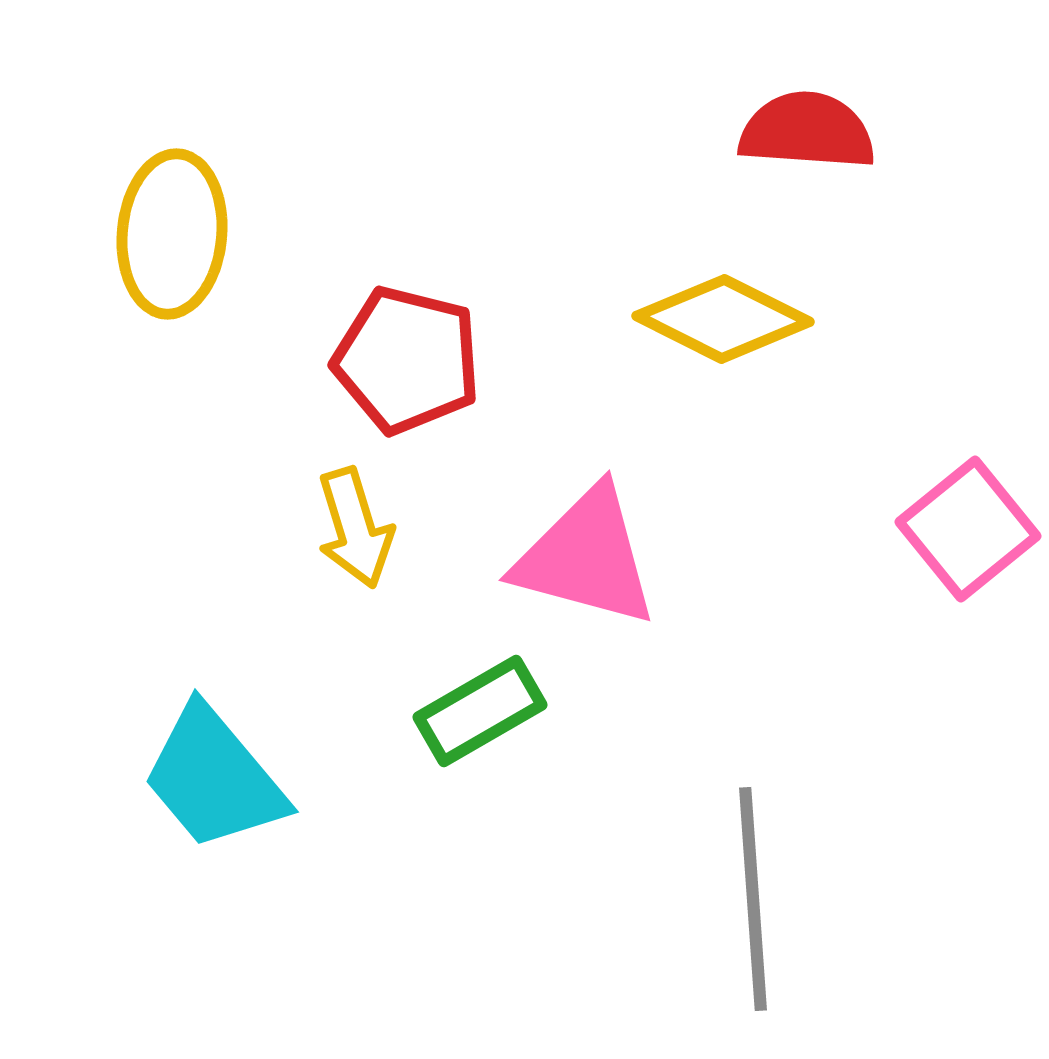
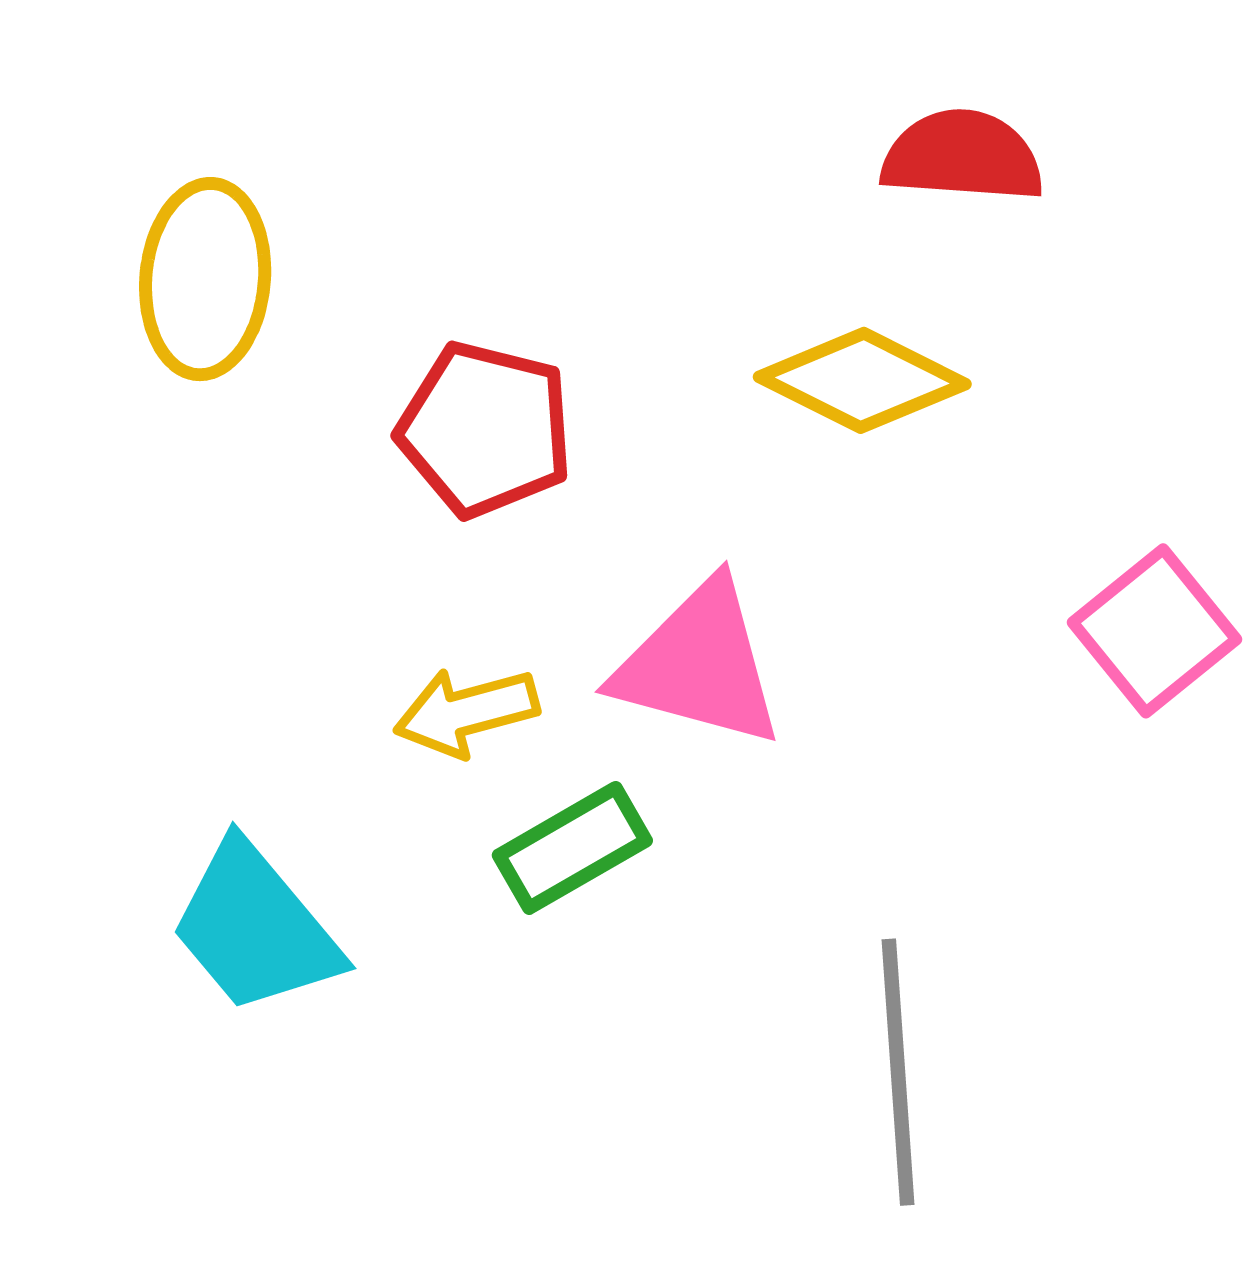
yellow arrow: (355, 528) -> (466, 712), moved, turned 92

